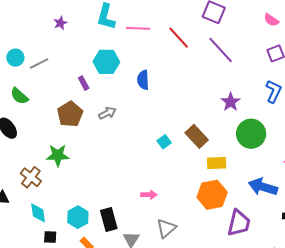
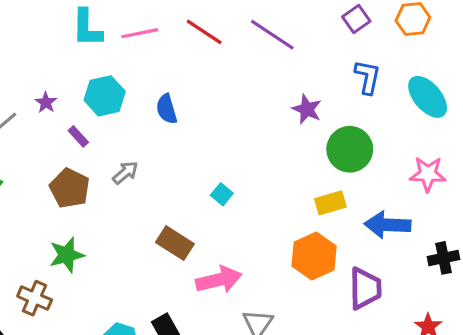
purple star: (60, 23) -> (46, 102), moved
brown rectangle: (197, 136) -> (175, 243), moved
yellow rectangle: (217, 163) -> (330, 203), moved
pink arrow: (149, 195) -> (219, 280), size x1.8

